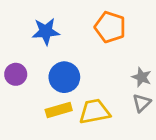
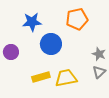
orange pentagon: (110, 27) -> (77, 19), turned -30
blue circle: (64, 77) -> (51, 44), moved

